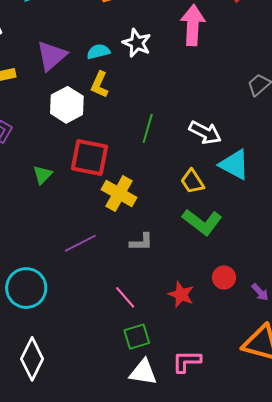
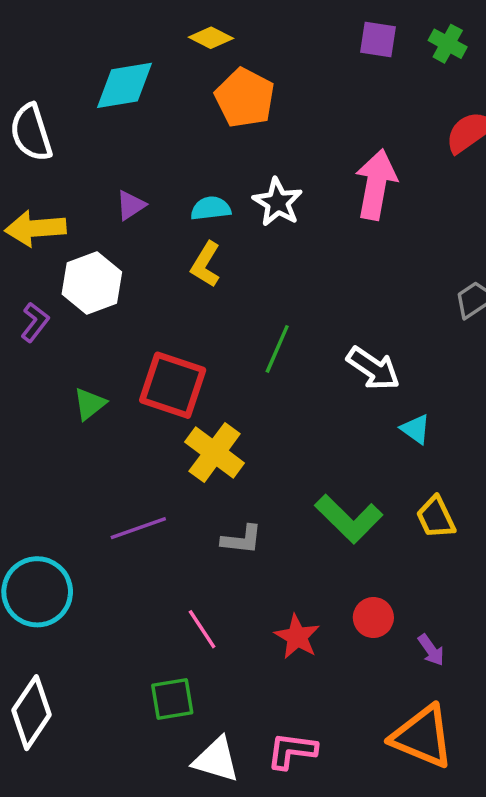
purple triangle: (52, 56) -> (131, 205), size x0.6
white hexagon: (67, 105) -> (92, 283), moved
cyan triangle: (234, 165) -> (416, 429), size x0.6
yellow trapezoid: (192, 181) -> (436, 517), moved
green square: (137, 337) -> (172, 699), moved

